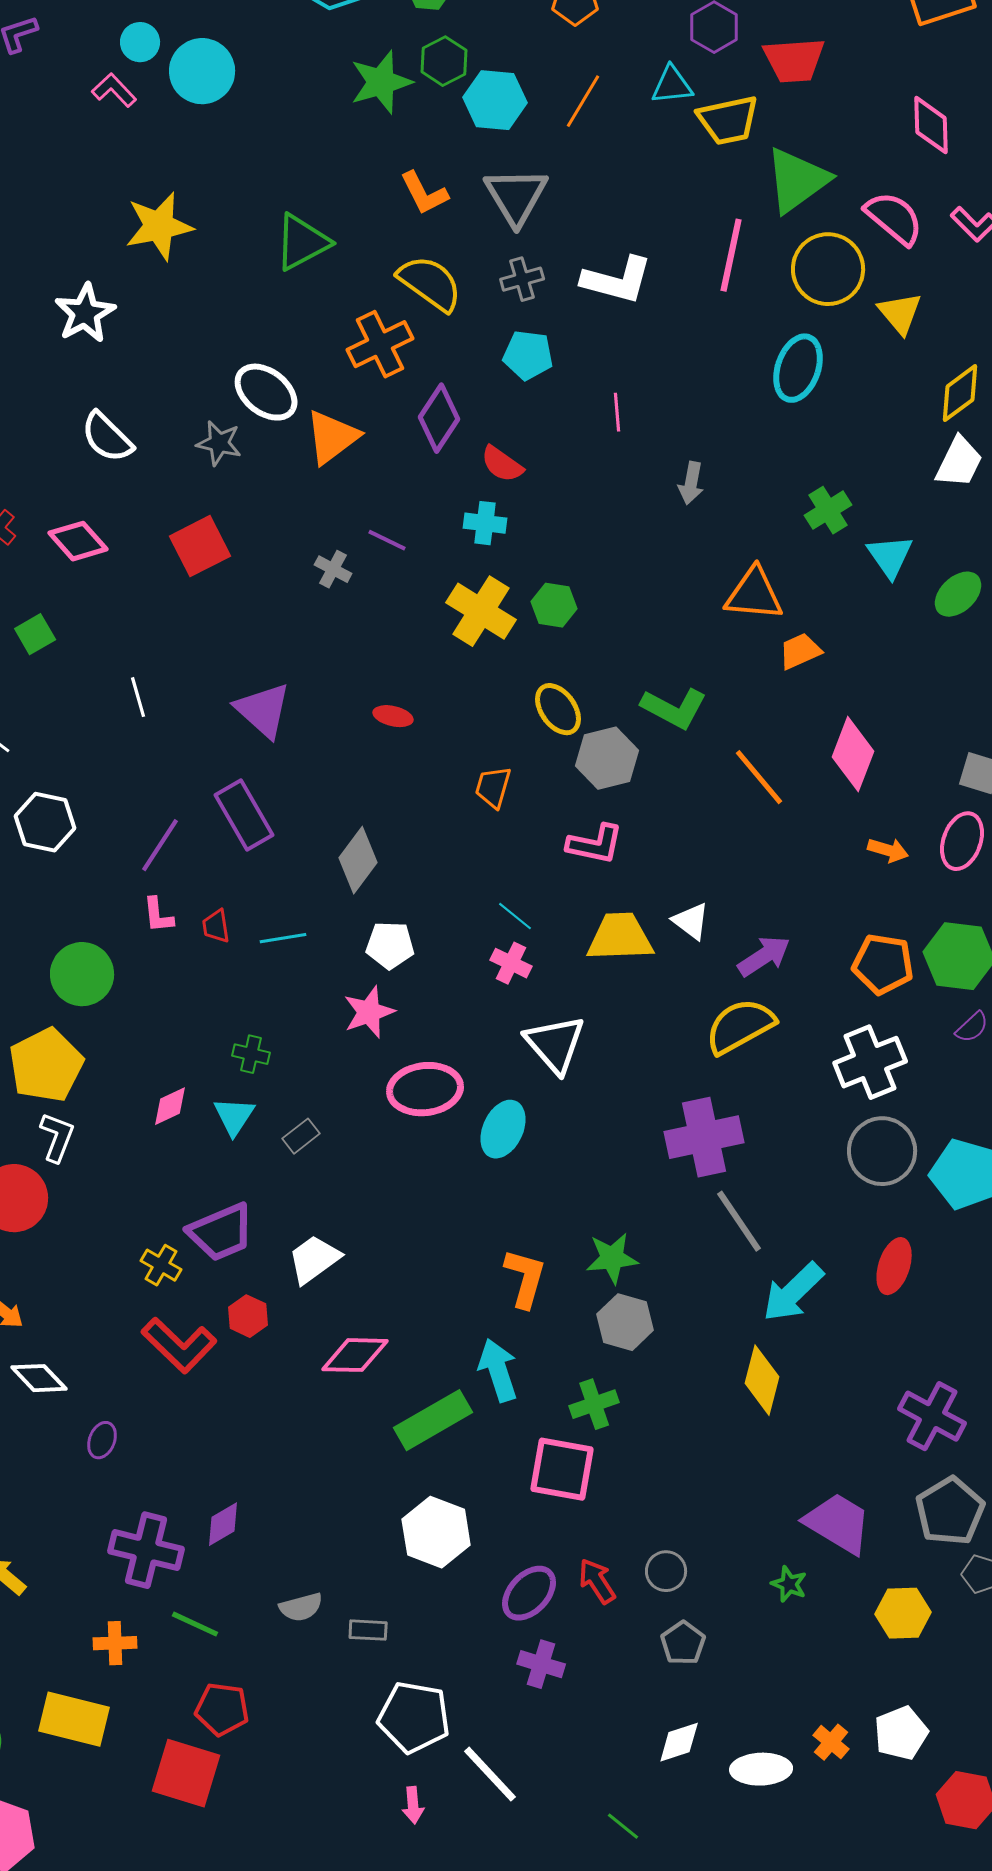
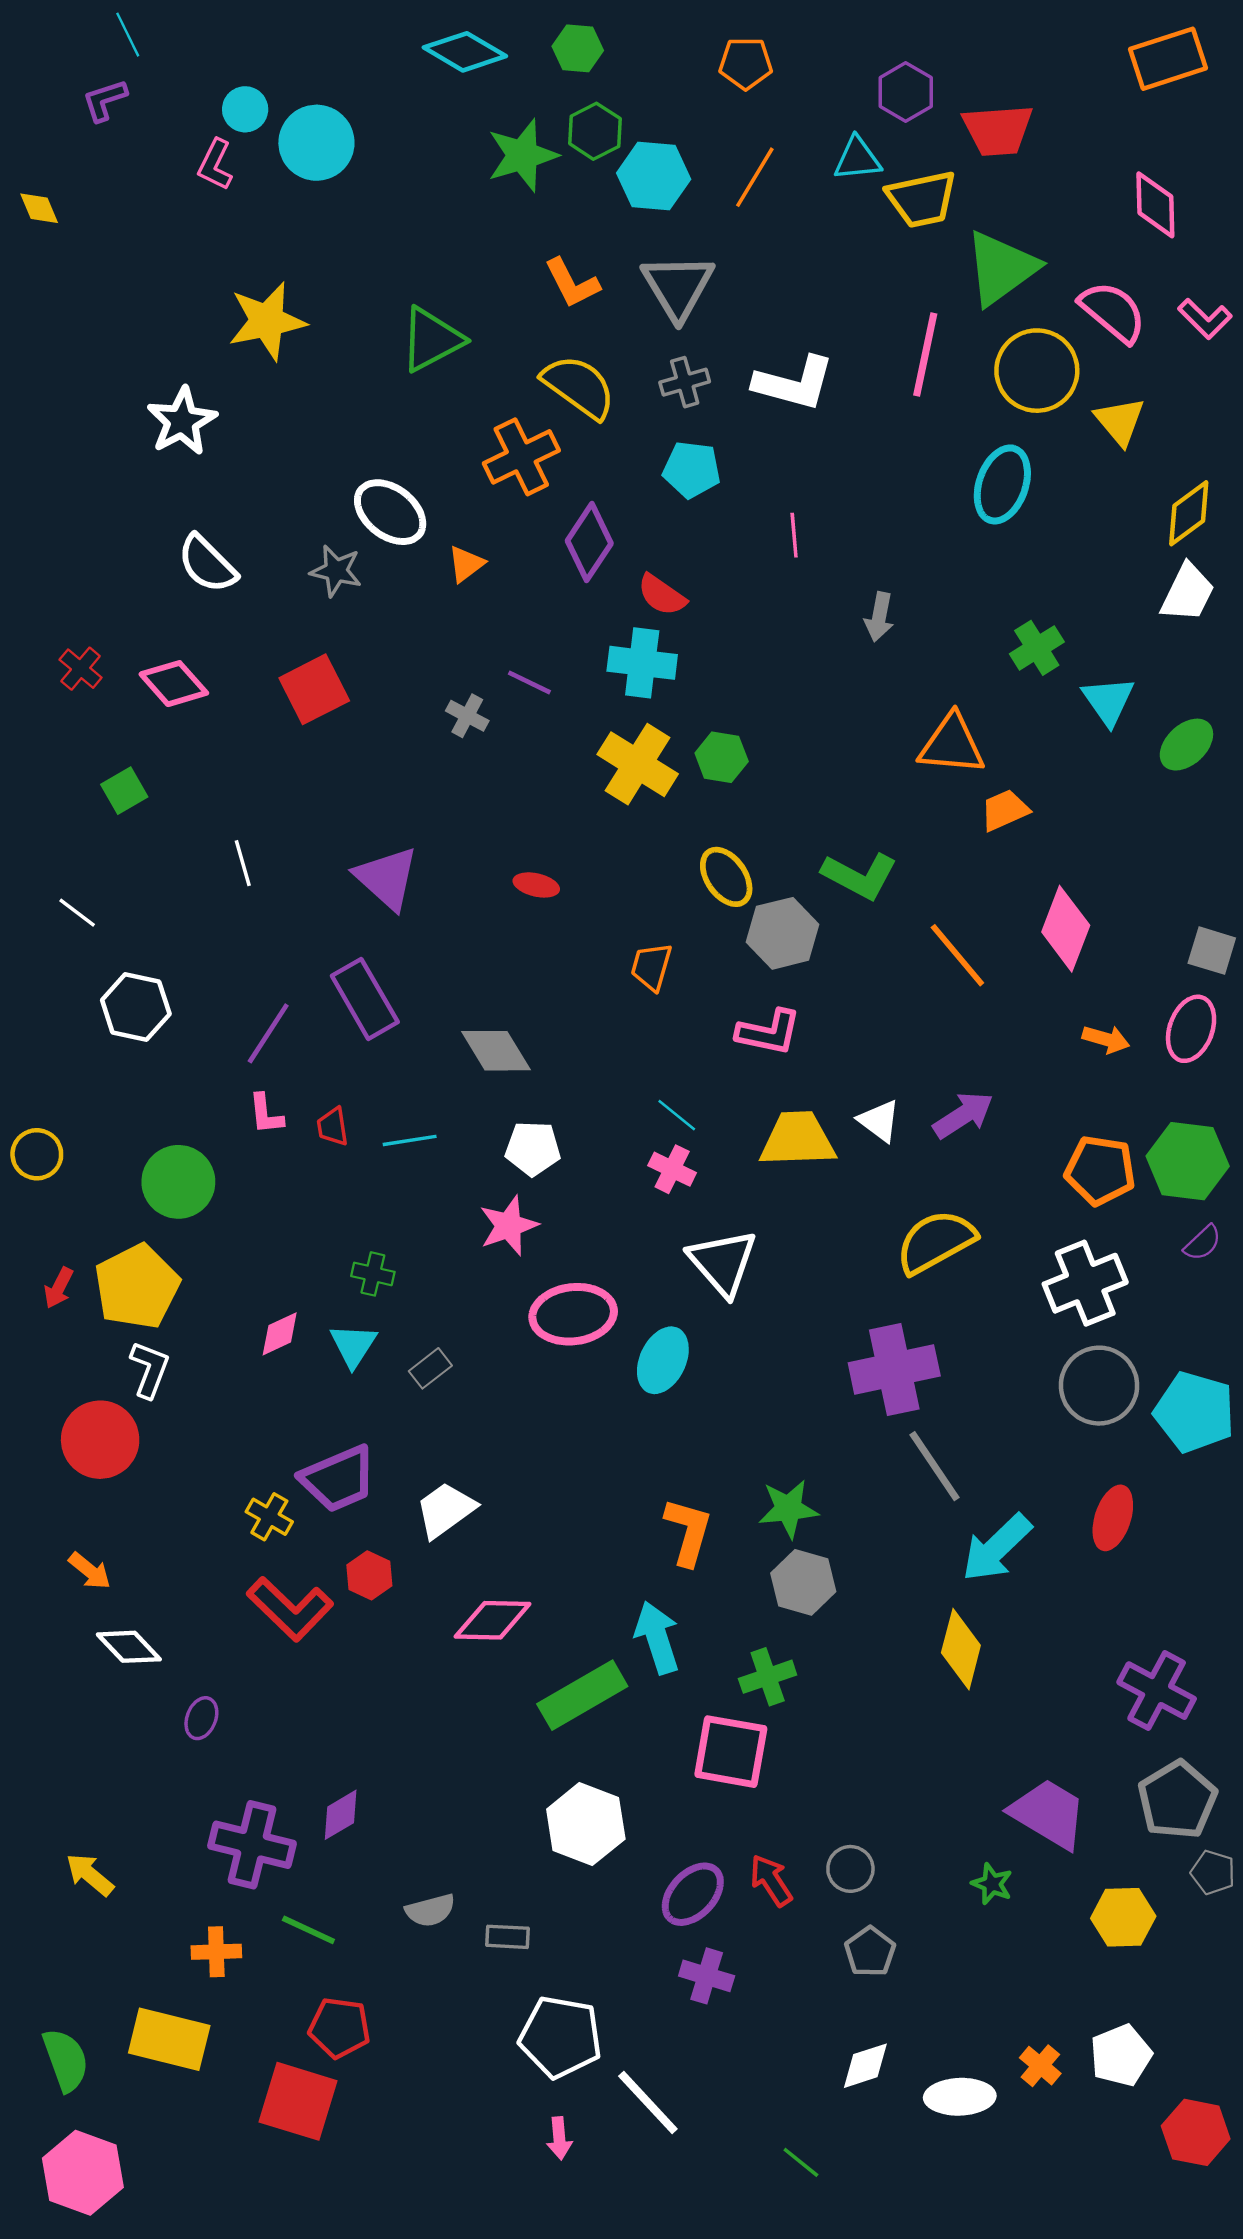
pink L-shape: (114, 90) -> (215, 165), turned -111
orange triangle: (332, 437) -> (466, 564), size x0.6
cyan cross: (485, 523) -> (642, 663), size x1.4
gray diamond: (358, 860) -> (496, 1051), turned -68
purple arrow: (764, 956) -> (963, 1115), moved

